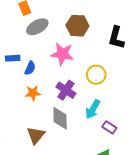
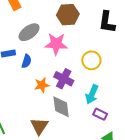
gray ellipse: (37, 27) -> (29, 32), moved
orange star: (33, 93) -> (42, 85), moved
purple rectangle: (109, 127) -> (100, 114), moved

